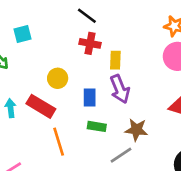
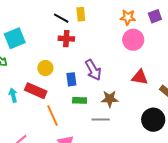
cyan square: (22, 34) -> (15, 38), size x1.5
yellow rectangle: (115, 60) -> (81, 14), moved
gray line: (121, 155) -> (101, 119), turned 42

